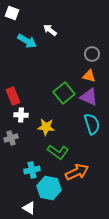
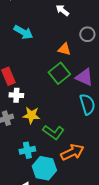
white arrow: (50, 30) -> (62, 10), moved
cyan arrow: (27, 41) -> (23, 32), moved
orange triangle: (89, 76) -> (64, 49), moved
yellow star: (46, 127) -> (31, 115), moved

